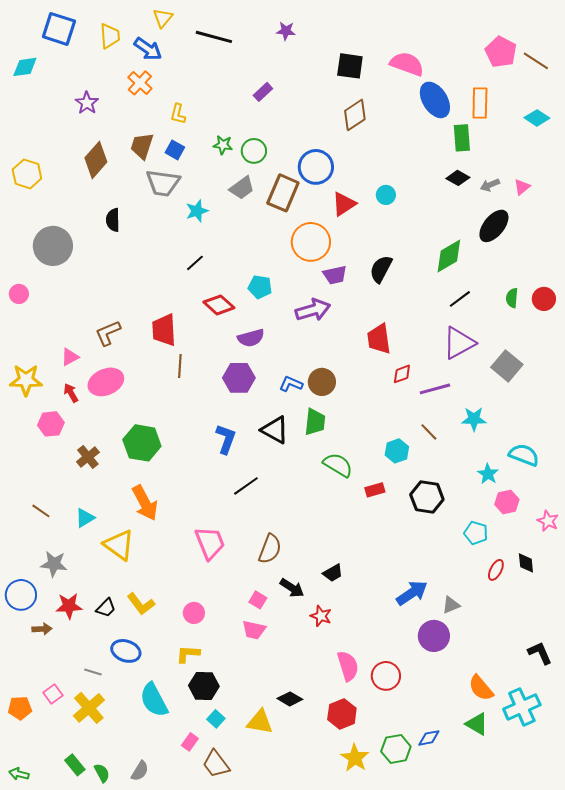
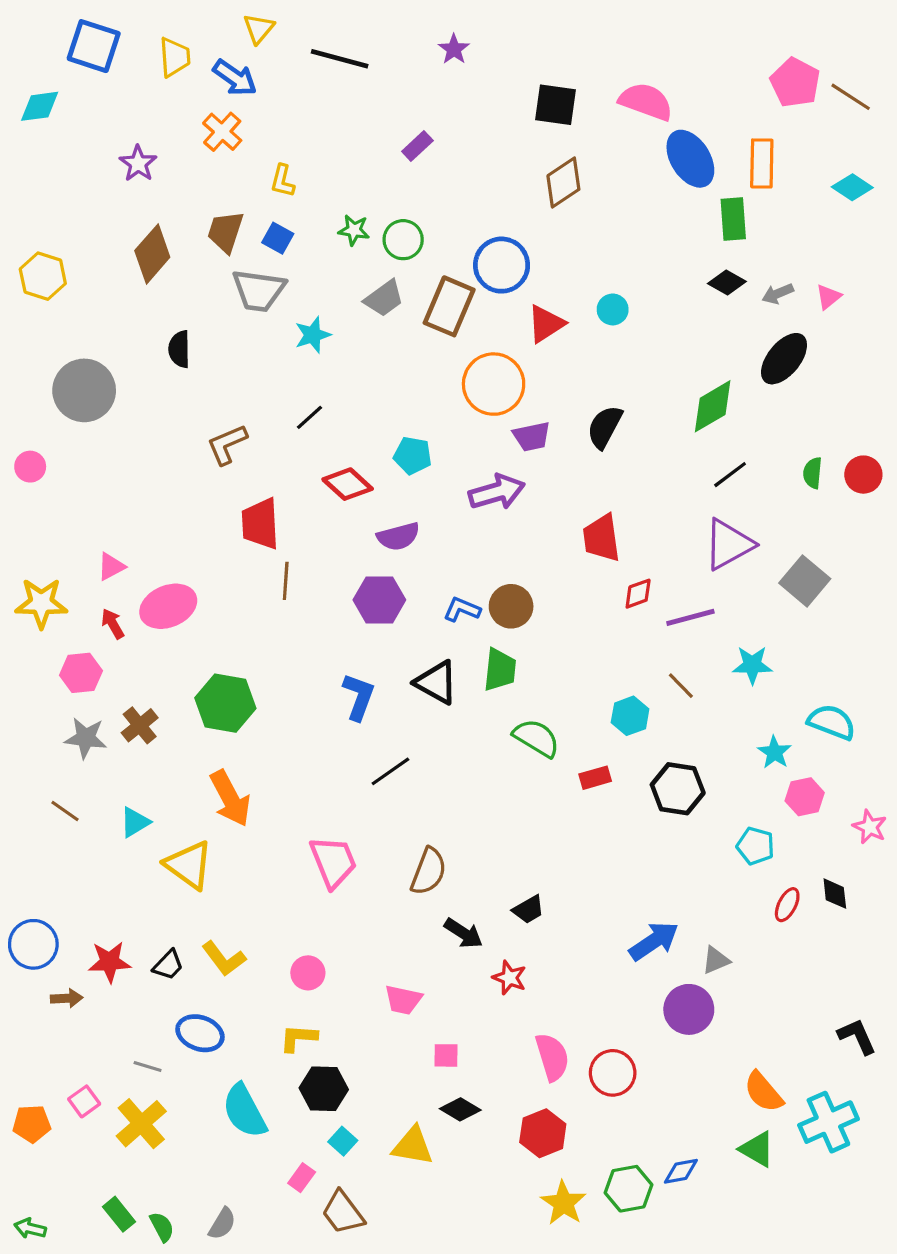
purple star: (286, 31) -> (454, 49), turned 30
brown L-shape: (108, 333) -> (227, 444), moved
gray star: (54, 564) -> (86, 738), moved
pink square: (258, 600) -> (446, 1055), moved, turned -30

